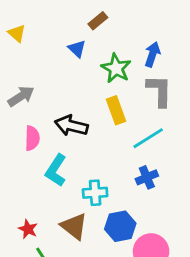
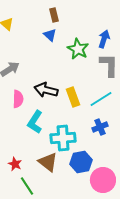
brown rectangle: (98, 21) -> (54, 15), moved, turned -64
yellow rectangle: (116, 110) -> (73, 97), moved
cyan cross: (95, 193) -> (63, 138), size x1.4

